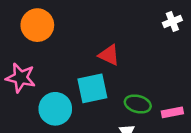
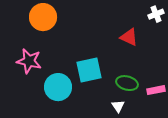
red triangle: (109, 55) -> (129, 37), moved

